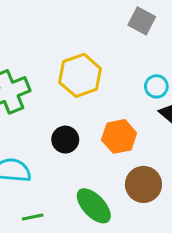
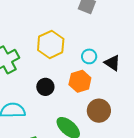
cyan circle: (156, 86) -> (89, 56), moved

